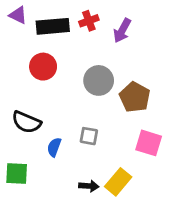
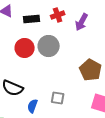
black rectangle: (53, 26) -> (32, 19), size x0.7
gray circle: (99, 80) -> (49, 46), moved

